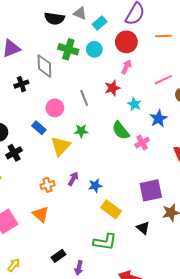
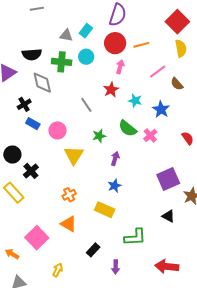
gray triangle: (80, 13) -> (66, 35), moved
black semicircle: (54, 18) -> (32, 54), moved
orange line: (163, 36) -> (141, 45), moved
pink circle: (55, 108) -> (57, 130), moved
blue rectangle: (39, 128) -> (33, 124), moved
green star: (81, 131) -> (99, 136), moved
purple arrow: (73, 179) -> (115, 159), moved
yellow rectangle: (111, 209) -> (105, 210), moved
black rectangle: (59, 256) -> (93, 250), moved
yellow arrow: (14, 265) -> (58, 270), moved

